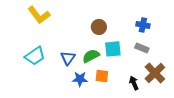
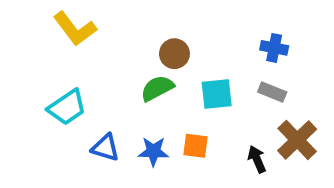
brown circle: (99, 27) -> (174, 54), moved
green semicircle: (91, 56) -> (157, 88), moved
blue triangle: (68, 58) -> (105, 148), moved, turned -49

